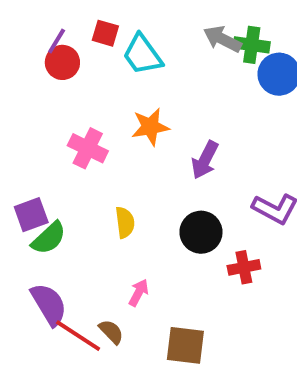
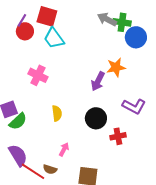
red square: (105, 33) -> (47, 16), size x1.5
cyan trapezoid: (142, 55) -> (54, 38), moved
orange star: (150, 127) -> (116, 67), moved
brown semicircle: (111, 332) -> (50, 169), turned 152

